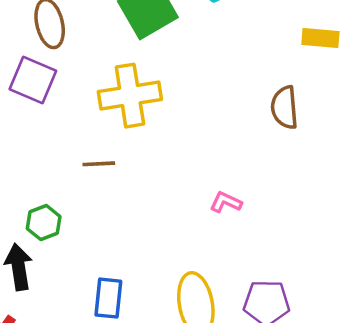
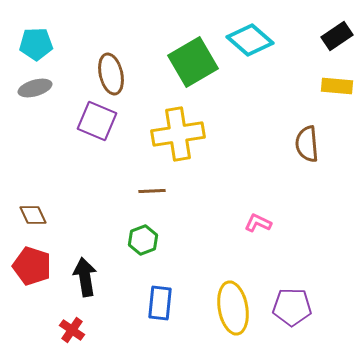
green hexagon: (44, 223) -> (143, 240), moved

